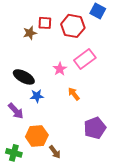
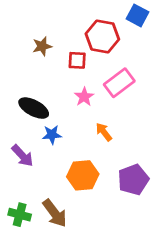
red square: (45, 23) -> (77, 60), moved
orange hexagon: (37, 136) -> (83, 175), moved
brown arrow: (55, 152) -> (55, 213), moved, size x1.5

